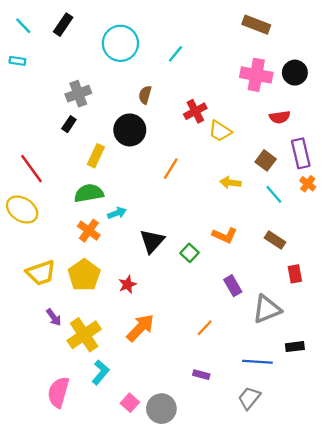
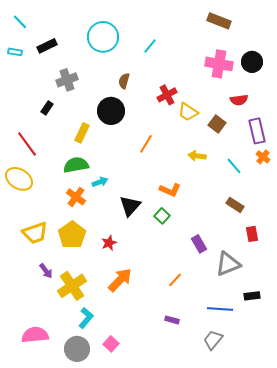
black rectangle: (63, 25) -> (47, 46), moved, turned 30
black rectangle: (69, 124) -> (47, 108), moved
brown square: (266, 160) -> (217, 124), moved
orange L-shape: (225, 235) -> (170, 190), moved
pink semicircle: (58, 392) -> (35, 335), moved, turned 68
gray circle: (161, 409) -> (77, 349), moved

